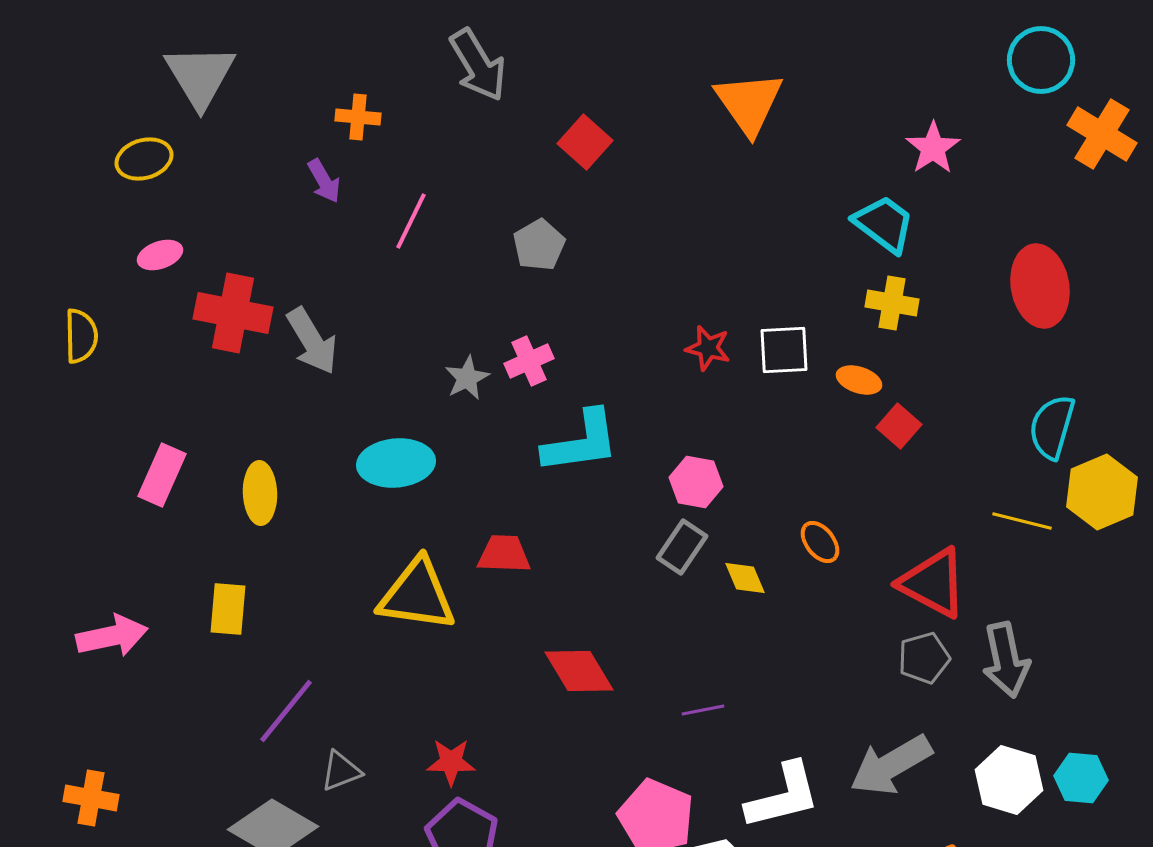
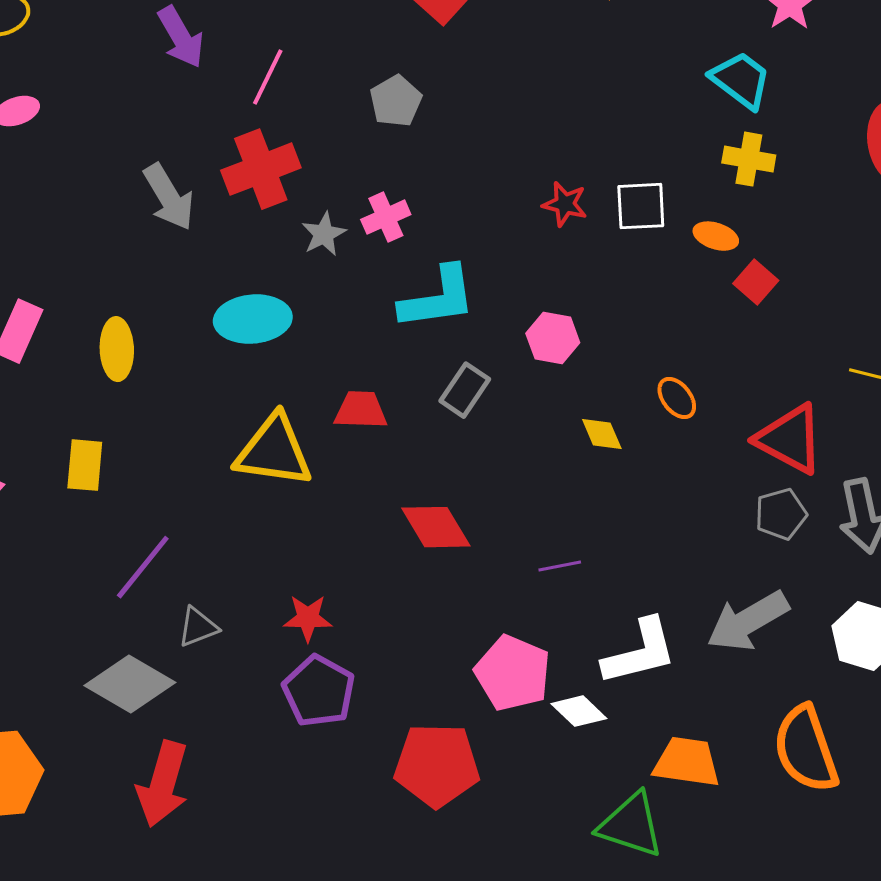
purple arrow: (324, 181) -> (181, 37), size x1.4
red cross: (233, 313) -> (261, 169), moved, turned -32
gray rectangle: (682, 547) -> (465, 390), moved

